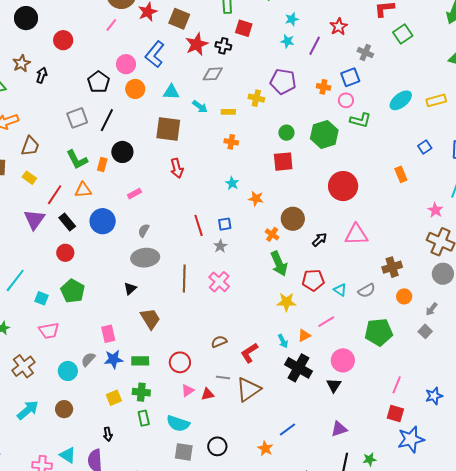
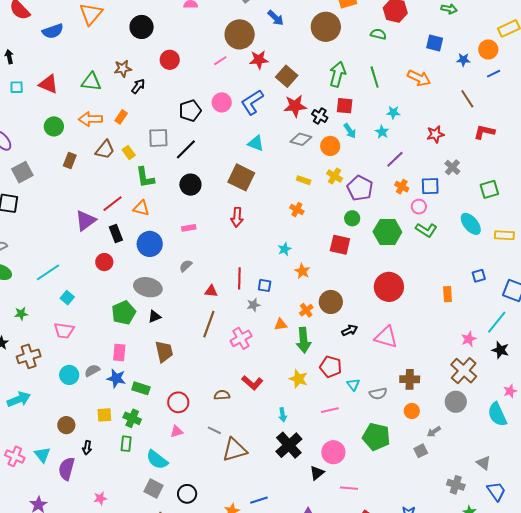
red square: (244, 28) -> (345, 106), turned -30
green square: (403, 34) -> (489, 189), moved
purple line: (315, 46) -> (395, 159), moved
purple pentagon: (283, 81) -> (360, 188), moved
orange circle: (135, 89) -> (330, 146), moved
cyan ellipse: (401, 100) -> (471, 224), turned 70
cyan arrow: (200, 107) -> (350, 131), moved
orange rectangle: (102, 164) -> (121, 117), moved
yellow rectangle: (29, 178) -> (129, 153), moved
gray ellipse: (145, 258) -> (148, 287), moved
green pentagon: (73, 291) -> (124, 313), moved
orange triangle: (304, 335) -> (281, 324), moved
red L-shape: (249, 353) -> (252, 383), moved, turned -125
pink line: (397, 385) -> (349, 488), moved, turned 54
red triangle: (208, 394) -> (211, 291), moved
brown circle: (64, 409) -> (66, 425), moved

